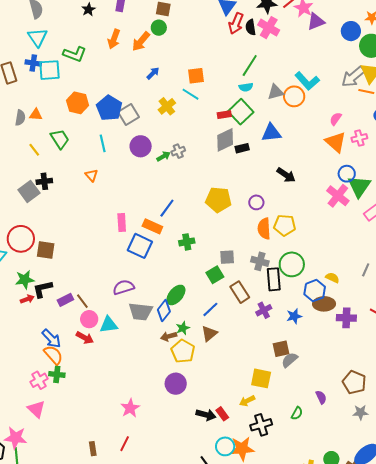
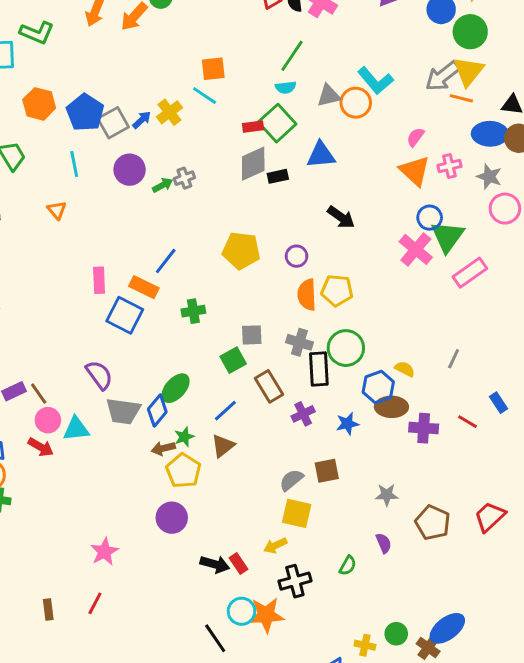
blue arrow: (153, 73) -> (142, 120), moved
purple semicircle: (123, 287) -> (99, 375), turned 70
gray semicircle: (290, 360) -> (291, 480), moved
gray star: (361, 412) -> (387, 495), moved

